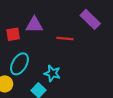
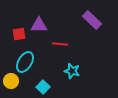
red line: (65, 38) -> (60, 44), moved
cyan star: (52, 73) -> (72, 71), moved

